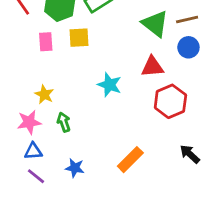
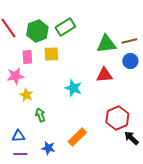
green triangle: (155, 24) -> (106, 44), turned -45
red hexagon: (170, 101) -> (117, 118), moved
pink star: (29, 122) -> (15, 76), moved
orange rectangle: (130, 160) -> (77, 137), moved
purple line: (36, 176) -> (20, 154), turned -40

